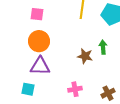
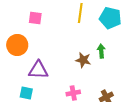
orange circle: (39, 41) -> (17, 45), moved

